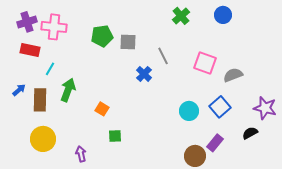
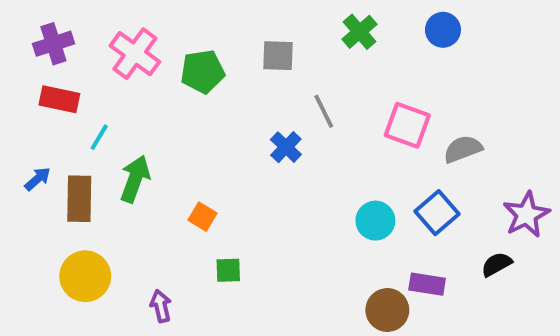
pink cross: (54, 27) -> (135, 54), moved, turned 30
gray square: (128, 42) -> (278, 56), moved
purple star: (265, 108) -> (526, 215), turned 30
purple rectangle: (215, 143) -> (427, 284), turned 60

